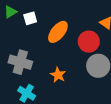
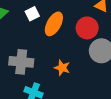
white square: (30, 18) -> (32, 14), moved

